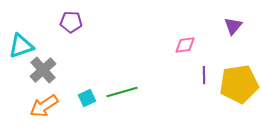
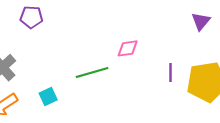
pink diamond: (185, 45) -> (128, 48), moved
green line: (122, 92) -> (92, 73), moved

